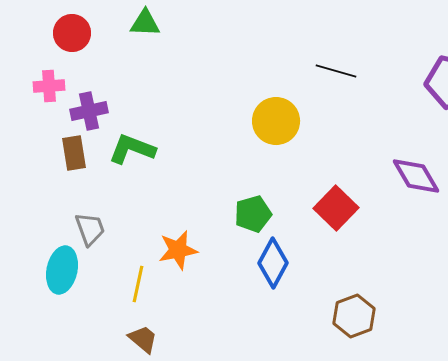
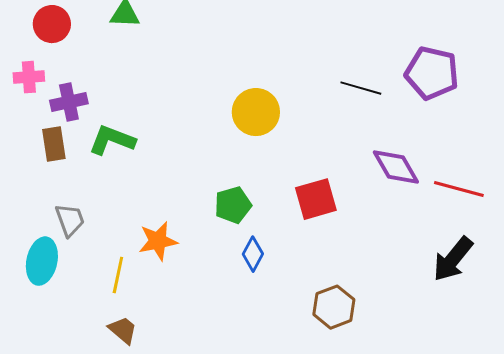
black line: (336, 71) -> (361, 88), moved
red square: (336, 208) -> (316, 199), turned 30
blue diamond: (273, 263) -> (253, 254), size x0.7

